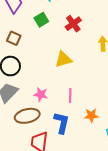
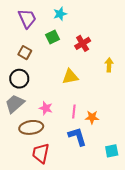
orange star: (91, 115) -> (92, 117), moved
blue L-shape: (62, 123) -> (77, 137), moved, turned -35

